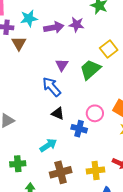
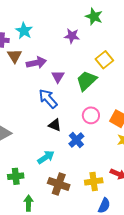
cyan star: (29, 18) -> (24, 31), turned -30
purple arrow: (54, 27) -> (36, 63), moved
pink circle: (95, 113) -> (91, 115), moved
blue cross: (79, 129) -> (76, 140), turned 35
brown cross: (61, 172) -> (59, 184), turned 35

